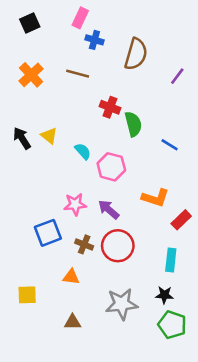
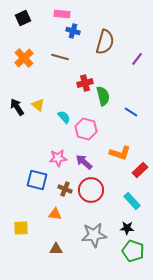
pink rectangle: (80, 18) -> (62, 14), turned 70
red cross: (110, 107) -> (85, 83), turned -35
blue square: (48, 233) -> (37, 180), turned 35
cyan rectangle: (171, 260) -> (132, 201), turned -48

